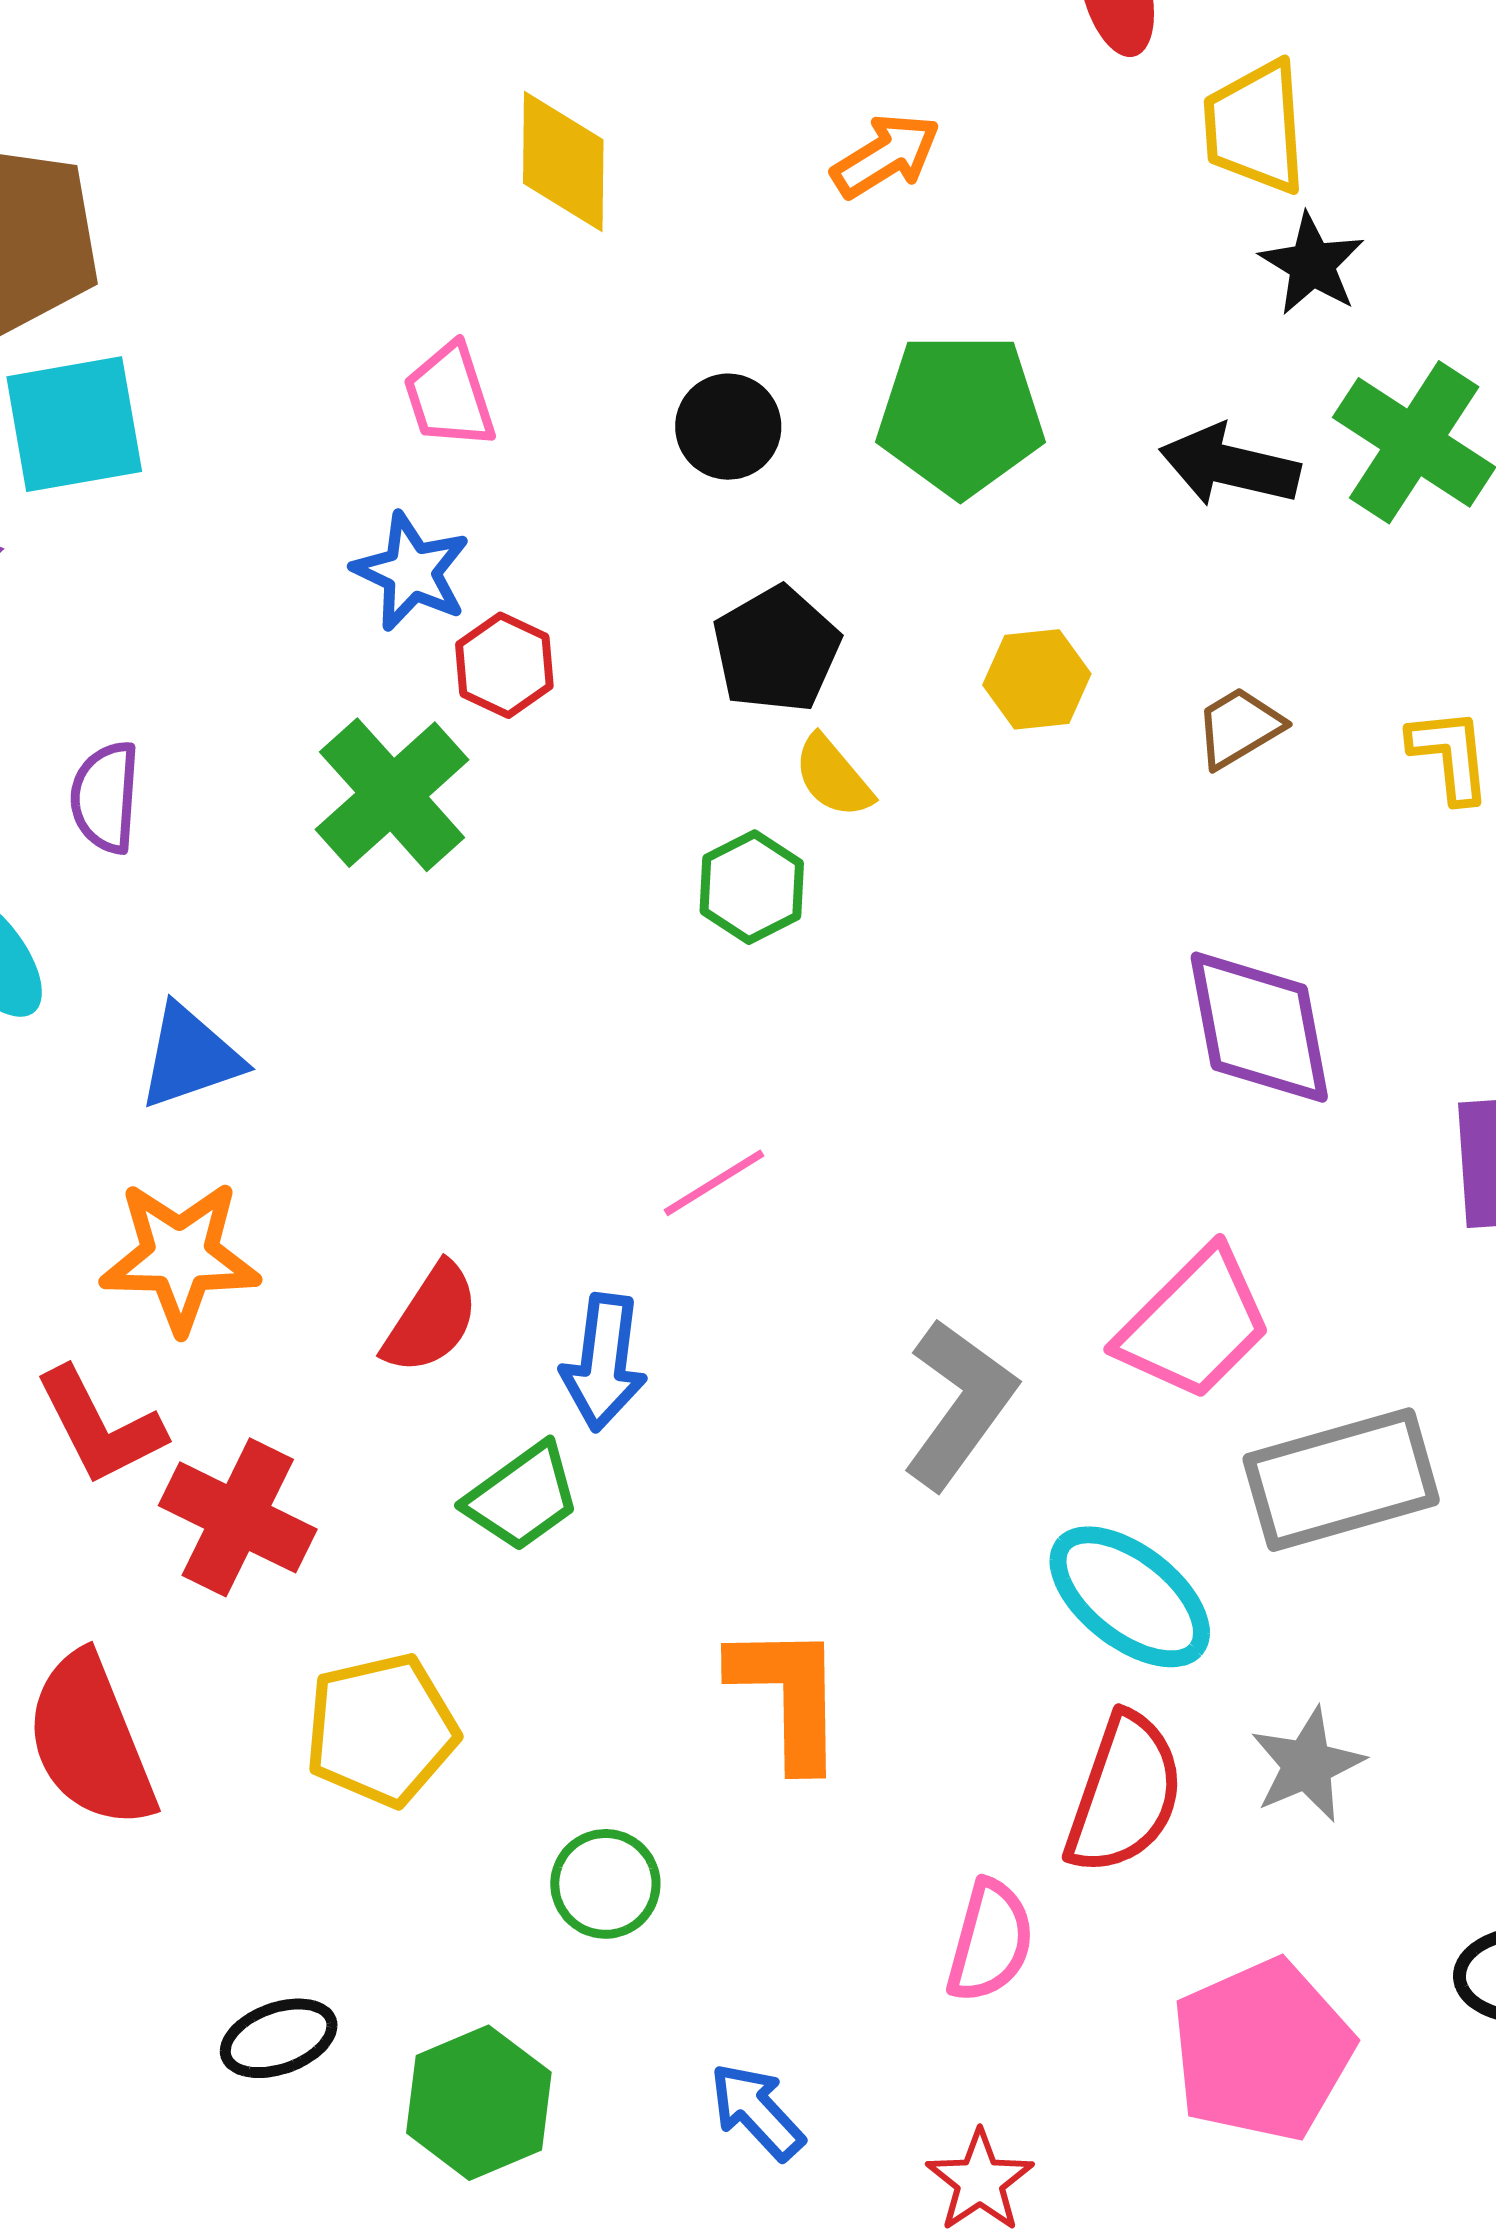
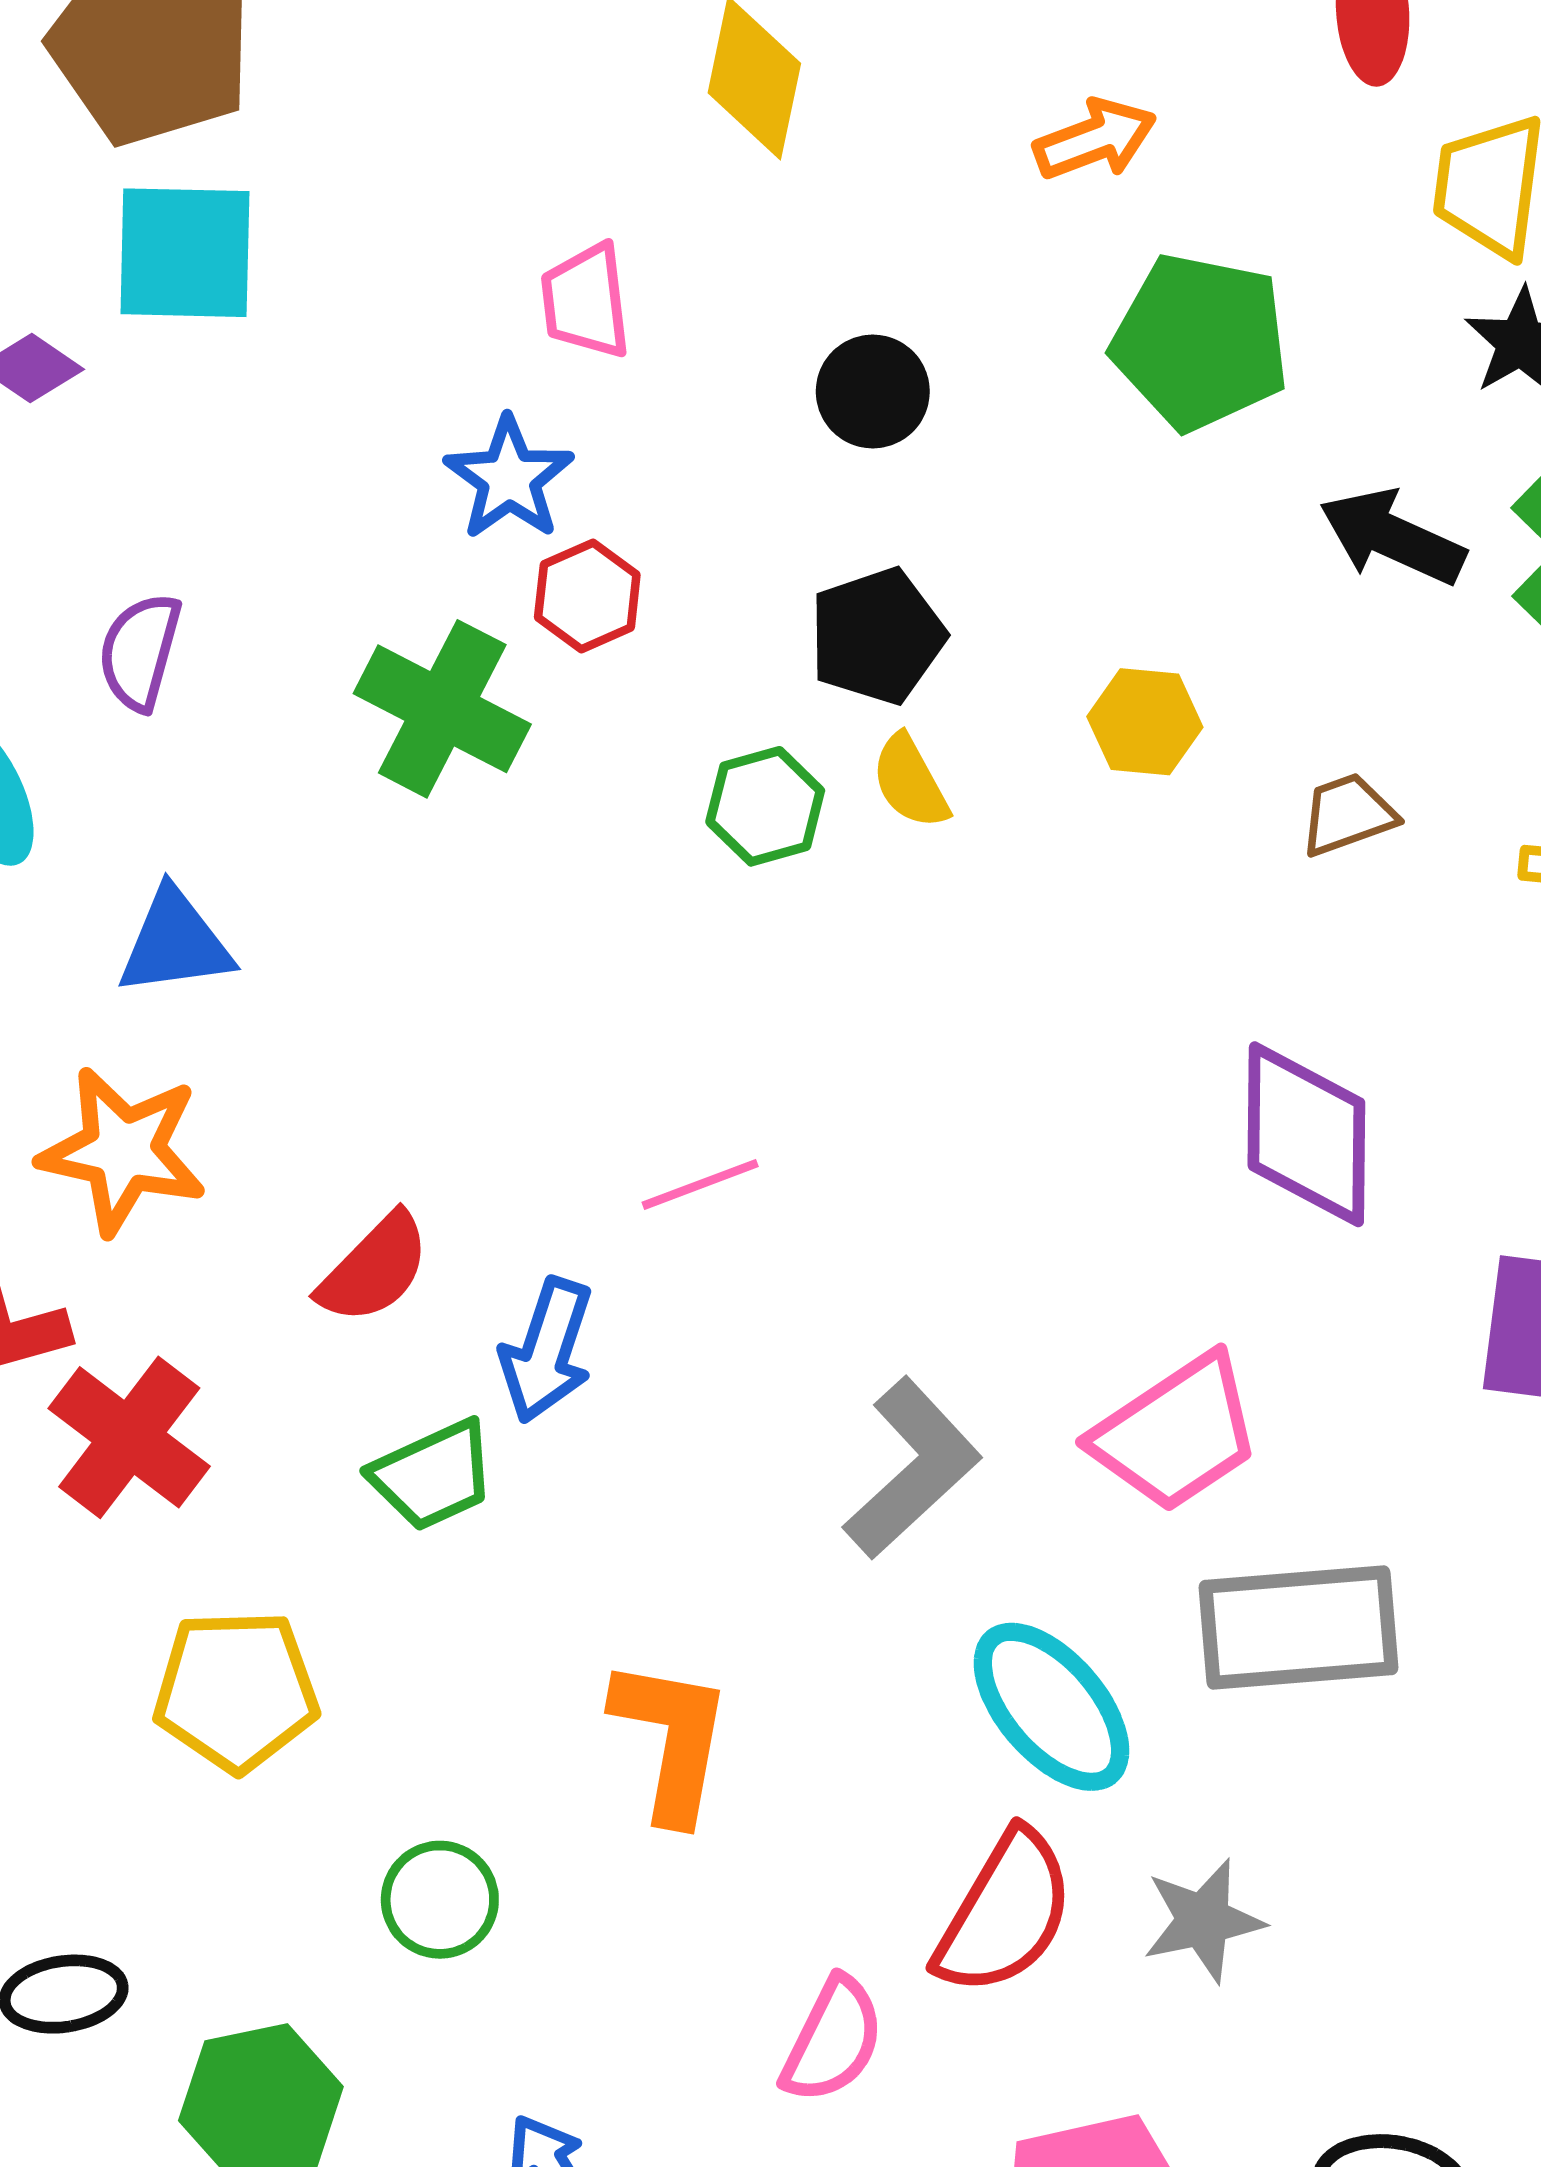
green pentagon: (960, 415) -> (1200, 342), moved
green cross: (392, 795) -> (442, 709), turned -32
green hexagon: (752, 887) -> (765, 806), moved

